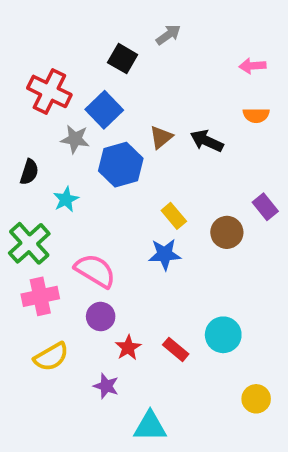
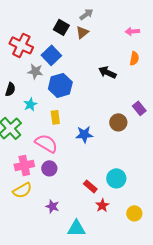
orange semicircle: (256, 115) -> (134, 58), turned -80
brown triangle: (161, 137) -> (82, 32), moved
yellow rectangle: (174, 216) -> (55, 117), moved, turned 32
pink cross: (40, 296) -> (24, 165), moved
red star: (128, 348) -> (102, 205), moved

